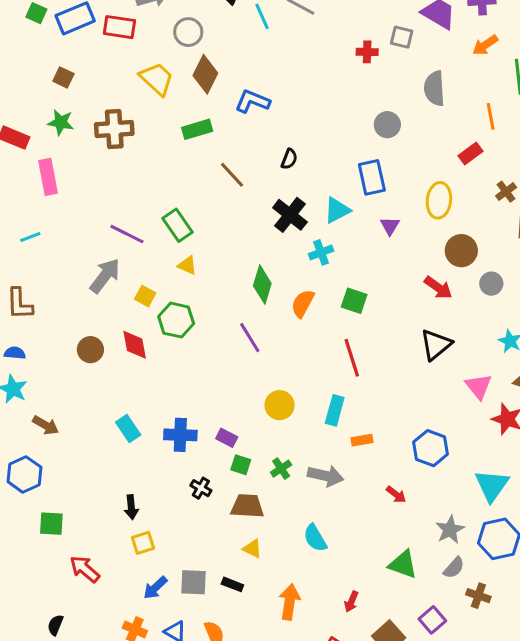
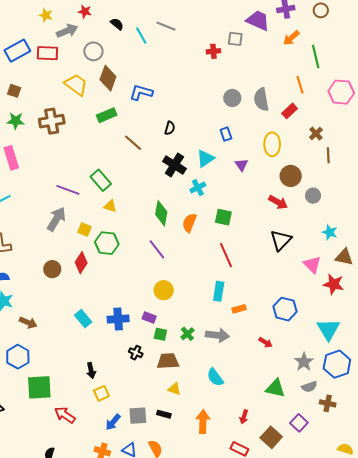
gray semicircle: (434, 88) -> (261, 99), moved
blue rectangle: (372, 177) -> (226, 134), size x0.6
red diamond: (135, 345) -> (81, 263), turned 50
yellow circle: (280, 405) -> (164, 290), moved
green square: (51, 524) -> (39, 387), size x1.5
gray semicircle: (454, 568) -> (309, 387), turned 35

